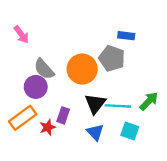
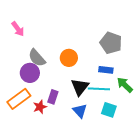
blue rectangle: (126, 36) -> (106, 70), moved
gray pentagon: (112, 58) -> (111, 43), moved
orange circle: (82, 69) -> (69, 58), size x0.7
green arrow: (149, 101) -> (125, 85), turned -90

